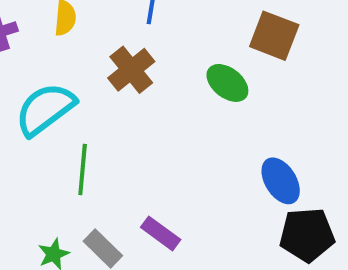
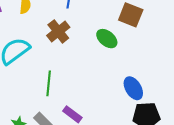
green line: (83, 169) -> (49, 83), moved

